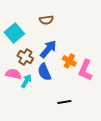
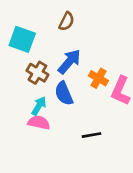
brown semicircle: (46, 20) -> (67, 21), turned -56
cyan square: (14, 33) -> (22, 39), turned -30
pink semicircle: (13, 74) -> (39, 123), moved

